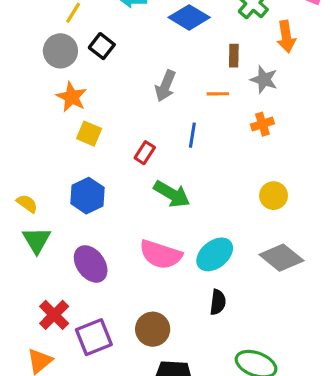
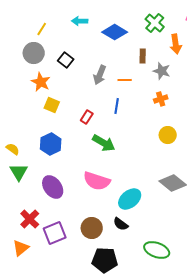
black square: (102, 46) -> (66, 60), moved
orange line: (218, 94) -> (125, 80), moved
yellow circle: (274, 196) -> (168, 135), moved
cyan ellipse: (215, 254) -> (130, 199), moved
black semicircle: (218, 302) -> (121, 224), moved, turned 119

